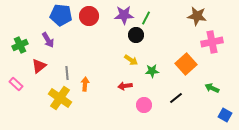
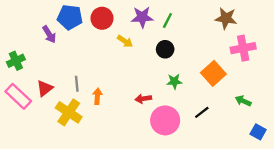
black circle: (136, 35) -> (165, 49), moved
purple arrow: (48, 40) -> (49, 34), moved
green cross: (20, 45) -> (16, 61), moved
yellow arrow: (131, 60) -> (125, 41), moved
red triangle: (39, 66) -> (45, 88), moved
pink rectangle: (16, 84) -> (18, 96), size x1.6
pink circle: (144, 105) -> (165, 120), size x1.6

